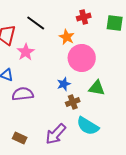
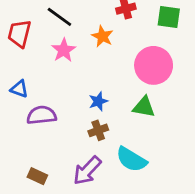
pink star: (26, 52) -> (64, 50), moved
pink circle: (82, 58) -> (154, 65), moved
brown cross: (73, 102) -> (98, 130), moved

